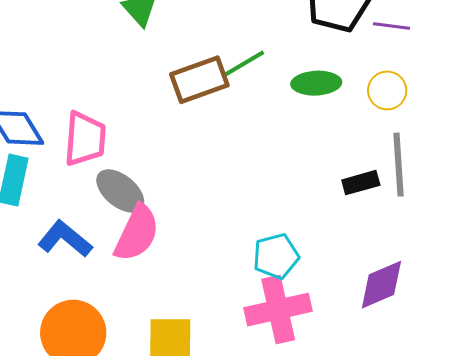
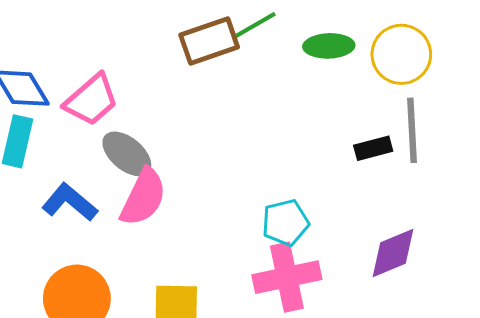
yellow circle: (387, 90) -> (401, 54), size x1.5
pink trapezoid: (85, 139) -> (91, 100), turned 44

